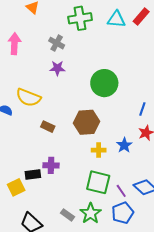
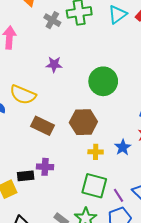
cyan triangle: (116, 19) -> (117, 14), turned -42
gray cross: (57, 43) -> (52, 20), moved
brown rectangle: (48, 127) -> (43, 126), size x1.5

